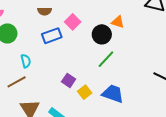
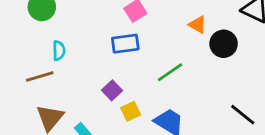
black circle: (102, 34) -> (224, 44), moved
blue rectangle: (52, 36) -> (125, 44), moved

